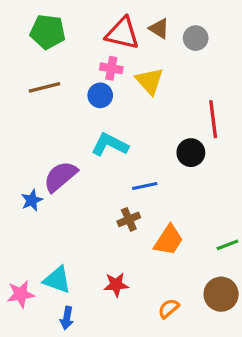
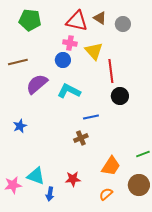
brown line: (45, 87) -> (18, 62), moved
red line: (213, 119) -> (111, 71), moved
purple semicircle: (60, 176) -> (37, 84), moved
orange trapezoid: (169, 240) -> (111, 166), moved
blue arrow: (67, 318) -> (50, 194), moved

